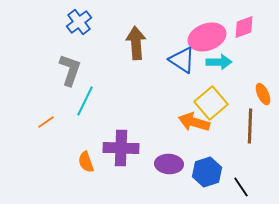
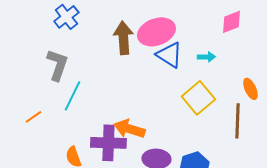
pink ellipse: (207, 37) -> (156, 32), moved
cyan arrow: (219, 62) -> (206, 57), size x0.7
orange arrow: (194, 122) -> (129, 129), moved

